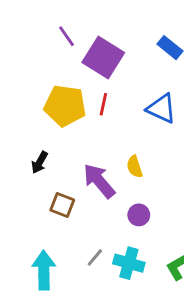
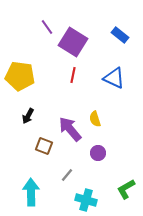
yellow pentagon: (65, 106) -> (20, 76), moved
gray line: (95, 257) -> (67, 175), moved
cyan cross: (129, 263) -> (86, 200), moved

